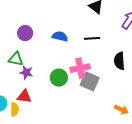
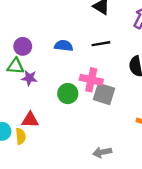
green triangle: (16, 59) -> (16, 66), moved
pink cross: (80, 68) -> (91, 80), turned 30
purple star: (26, 72) -> (29, 78), moved

